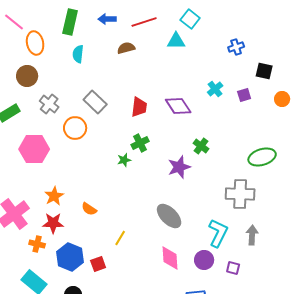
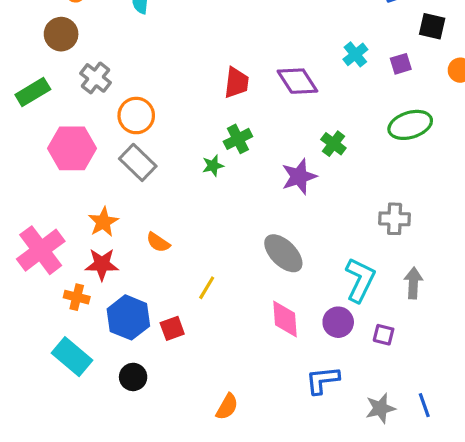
gray rectangle: (95, 102) -> (138, 162), moved
green ellipse: (262, 157) -> (410, 125), moved
gray cross: (240, 194) -> (395, 219), size x0.7

